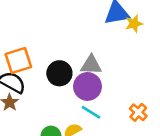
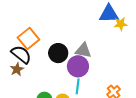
orange square: (18, 61) -> (28, 39), turned -30
cyan line: (91, 112) -> (78, 86), turned 56

